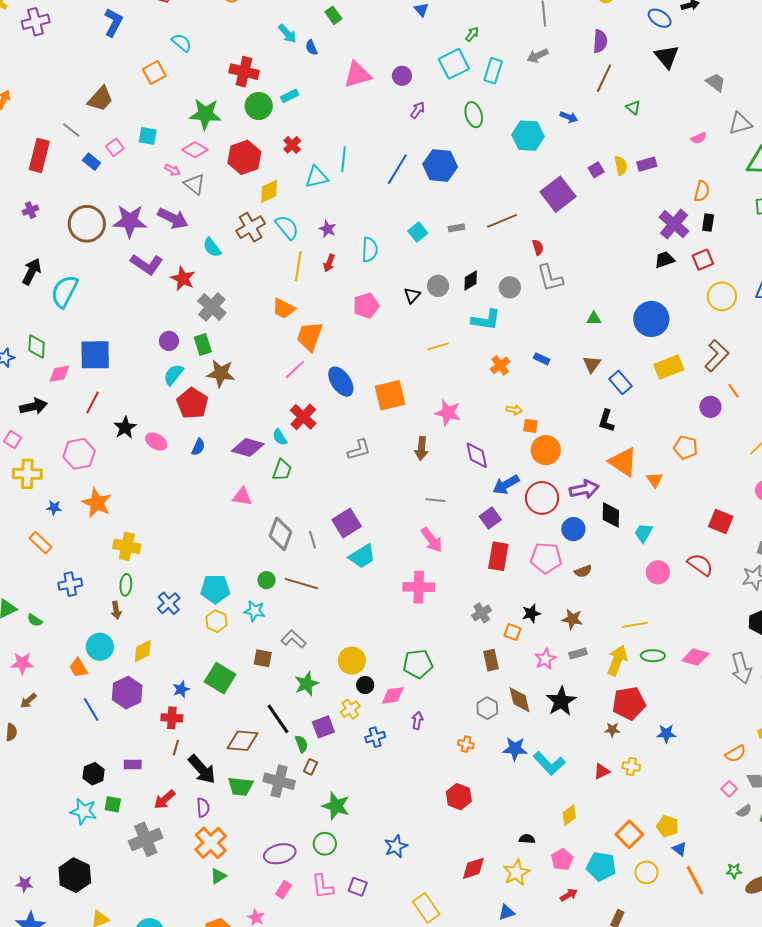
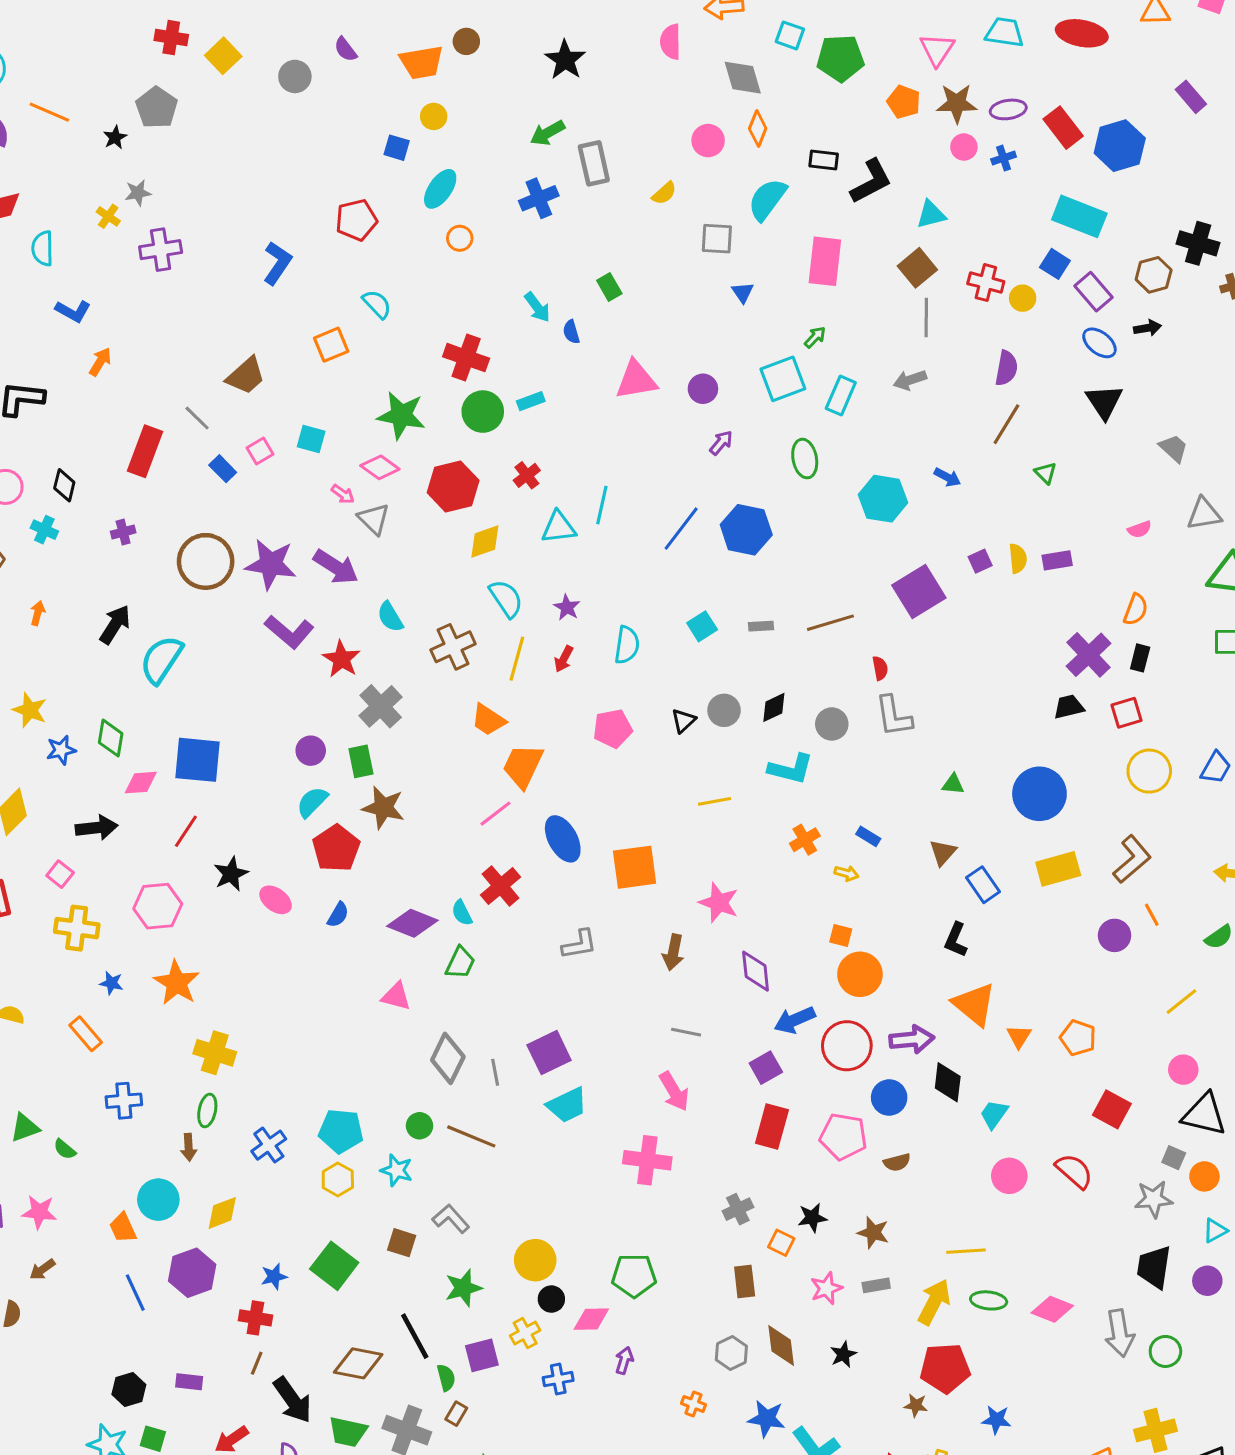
brown cross: (251, 227) -> (453, 647), moved
yellow arrow: (514, 410) -> (847, 873), moved
orange pentagon: (686, 448) -> (1078, 1038), moved
black star: (561, 701) -> (843, 1354), size x0.6

